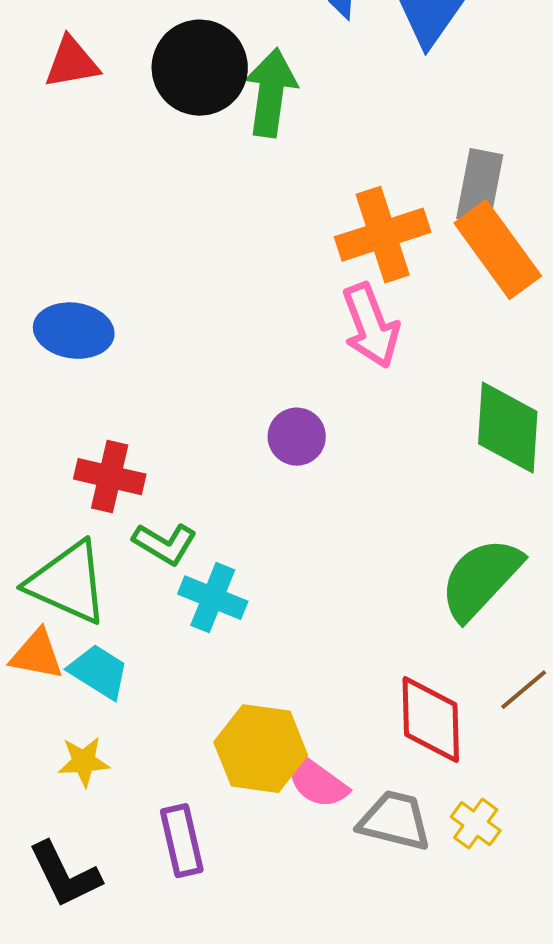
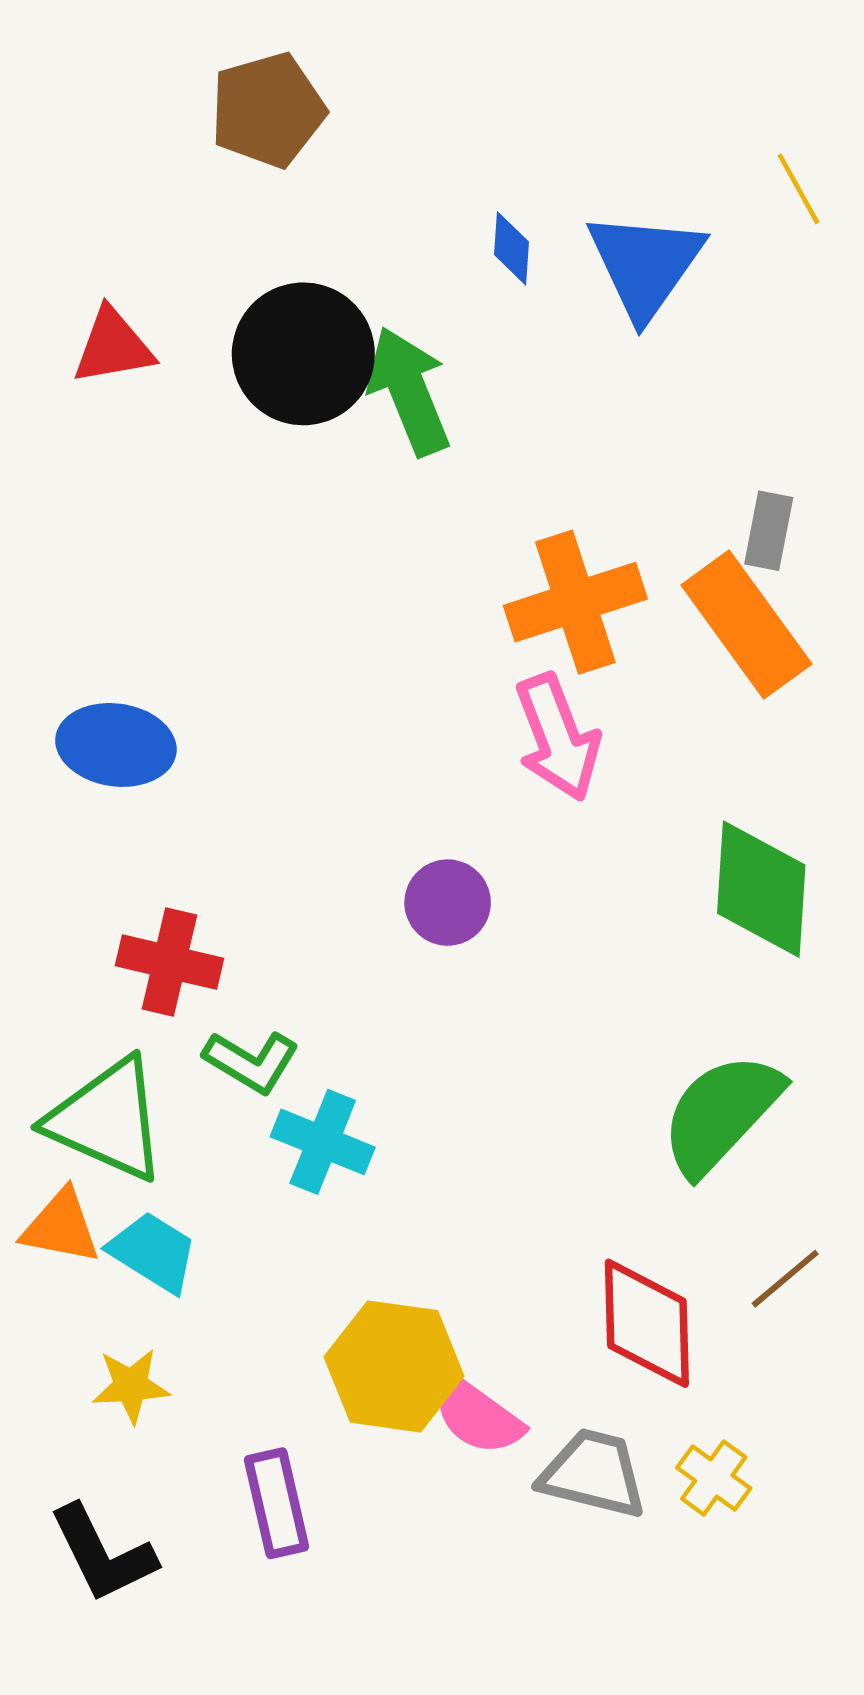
green arrow: (271, 93) -> (409, 391), turned -30
gray rectangle: (480, 187) -> (769, 531), moved, size x0.7

